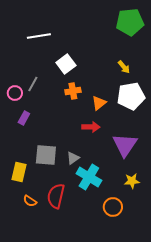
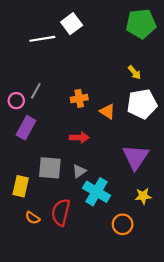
white square: (66, 64) -> (72, 24), moved
orange triangle: (99, 103) -> (107, 111), turned -49
purple rectangle: (24, 118) -> (26, 128), size x1.5
red arrow: (91, 127) -> (79, 138), moved

